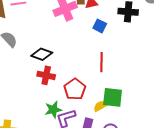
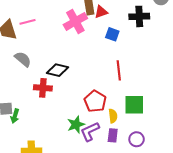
red cross: (46, 75) -> (43, 88), moved
yellow semicircle: (100, 106) -> (113, 116), moved, turned 120

